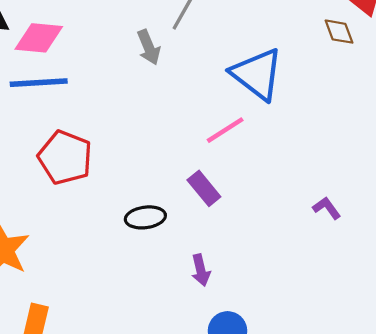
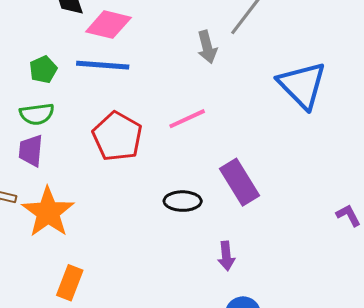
pink line: (225, 130) -> (187, 119), moved
purple rectangle: (204, 188) -> (239, 182), size x1.4

